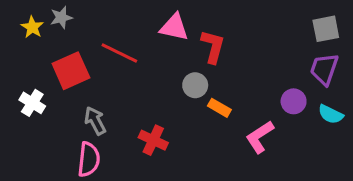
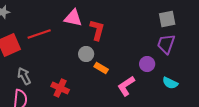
red line: (119, 53) -> (39, 34), turned -45
cyan semicircle: (331, 114) -> (170, 83), moved

